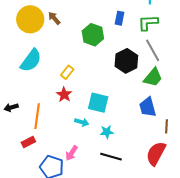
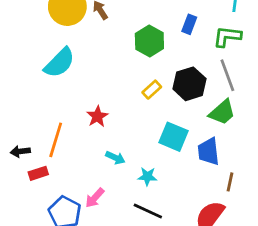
yellow rectangle: (67, 72) -> (152, 90), moved
cyan square: (98, 103) -> (174, 137), moved
black arrow: (11, 107) -> (20, 151), moved

